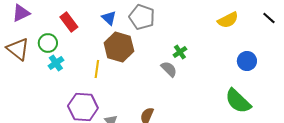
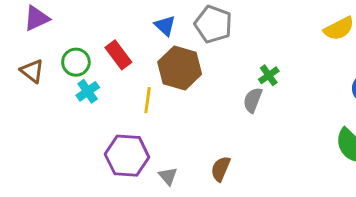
red rectangle: (69, 22) -> (118, 55), moved
brown triangle: (18, 49) -> (32, 71), size x0.7
gray semicircle: (169, 69) -> (253, 100), turned -114

